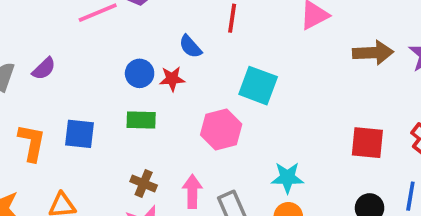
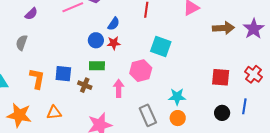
blue semicircle: (190, 47) -> (114, 24), moved, turned -104
purple semicircle: (44, 69) -> (31, 14), moved
brown cross: (144, 183) -> (85, 85), moved
pink arrow: (192, 192) -> (119, 88), moved

